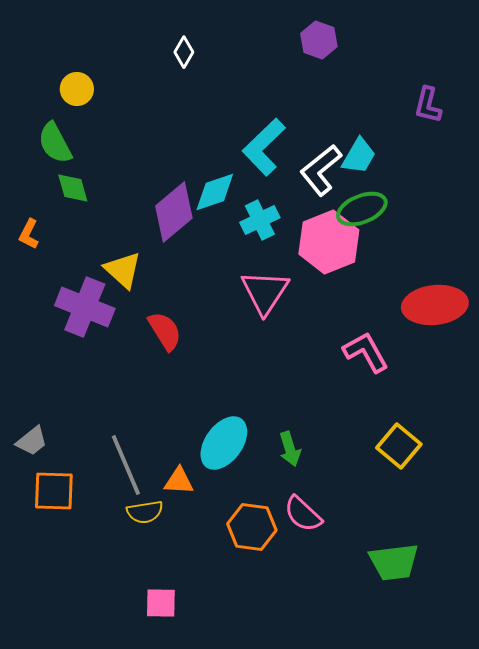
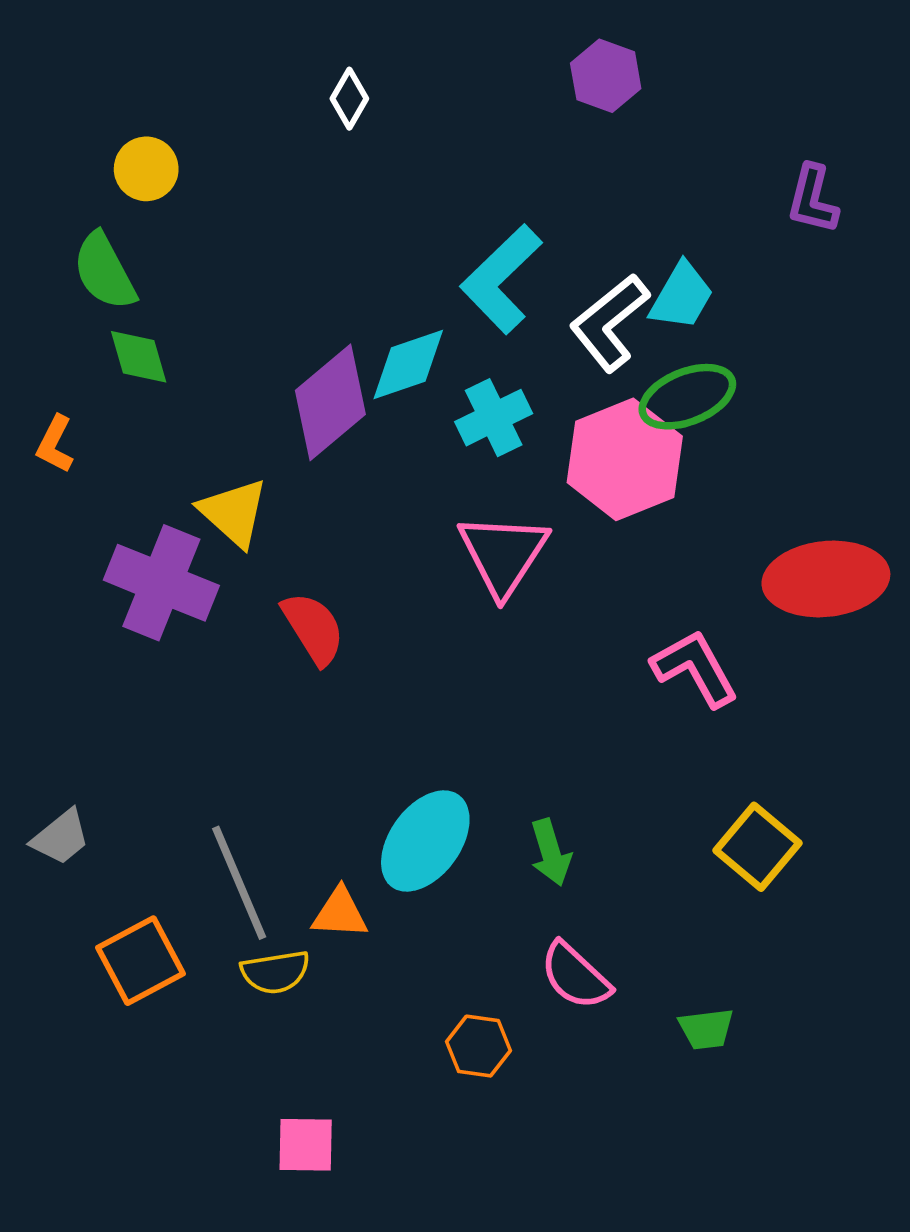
orange square: (54, 491) -> (140, 961), moved, turned -30
orange hexagon: (252, 527) -> (478, 1046), moved, size x0.7
green trapezoid: (394, 562) -> (706, 1029), moved, size x0.6

